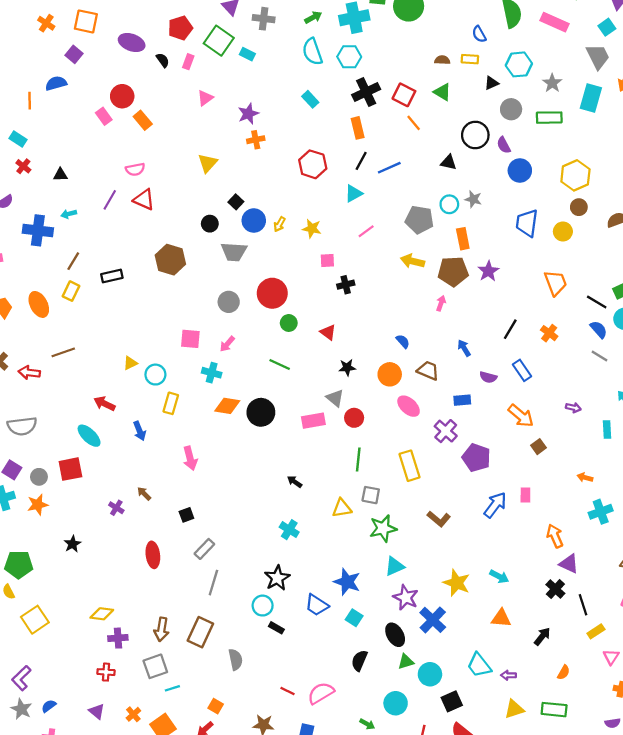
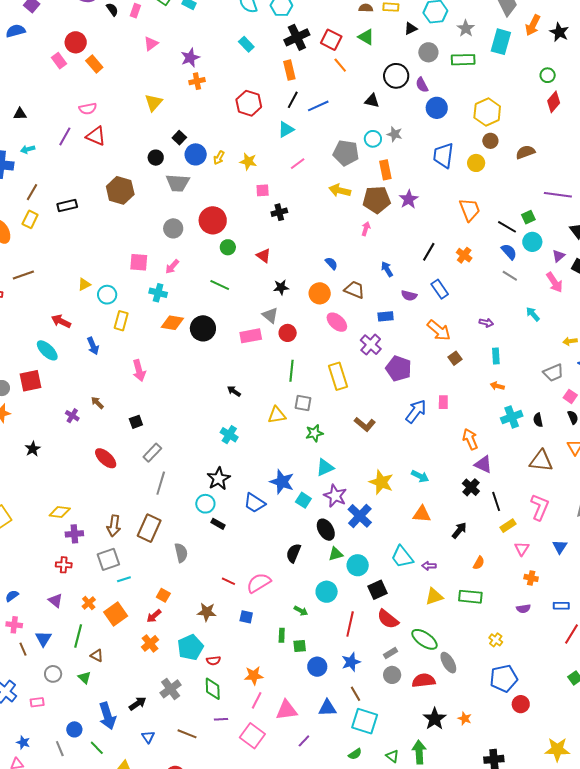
cyan rectangle: (607, 429) -> (496, 356), moved
green star: (383, 528) -> (314, 433), size x0.7
red ellipse: (153, 555) -> (106, 458), turned -40
cyan square: (354, 618) -> (303, 500), moved

